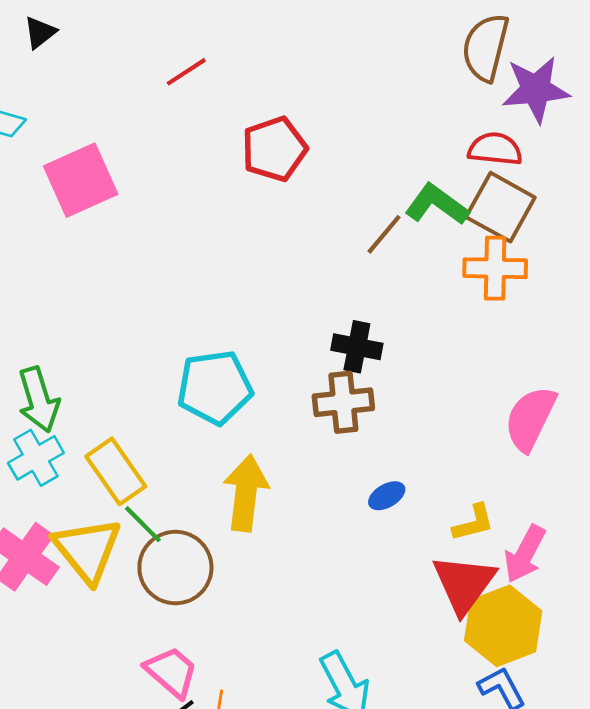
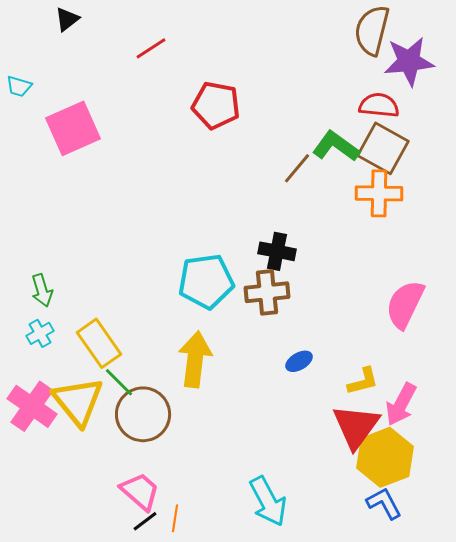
black triangle: (40, 33) -> (67, 19), moved
red pentagon: (274, 149) -> (216, 105), turned 30
cyan pentagon: (215, 387) -> (206, 281), moved
green arrow: (39, 400) -> (42, 290), size x0.7
cyan cross: (36, 458) -> (40, 333), size x0.7

